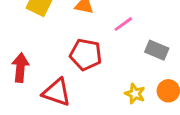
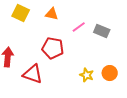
gray rectangle: (157, 50) -> (102, 31), moved

